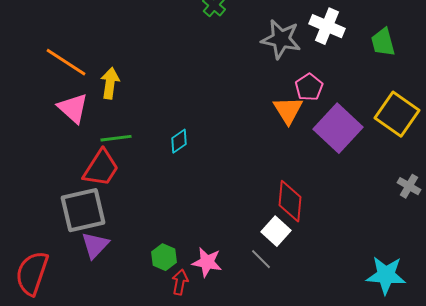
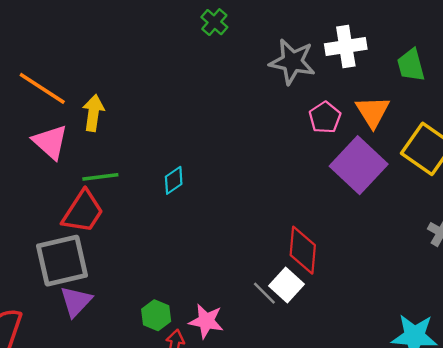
white cross: (327, 26) -> (346, 47), turned -32
orange triangle: (288, 110) -> (373, 112), moved
gray line: (261, 259) -> (264, 293), moved

